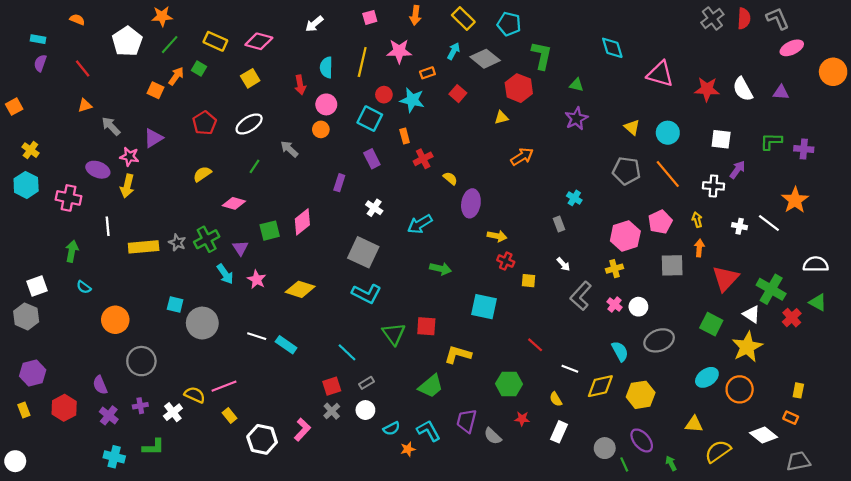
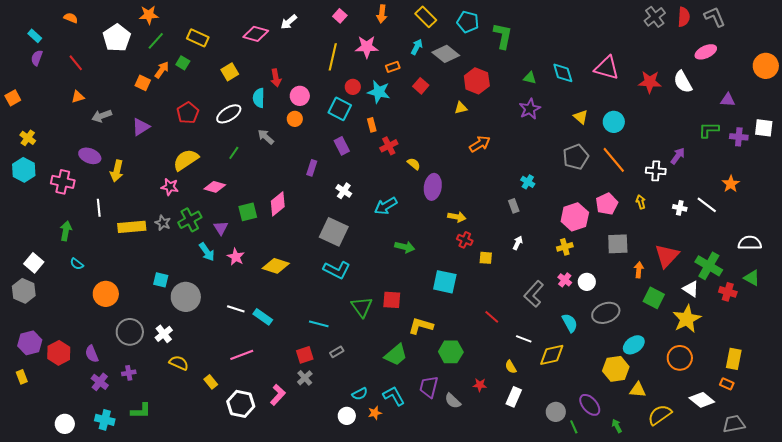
pink square: (370, 17) -> (340, 16), turned -32
cyan rectangle: (38, 39) -> (35, 36), turned 32
pink diamond: (259, 41) -> (256, 34), moved
cyan diamond: (612, 48) -> (563, 73), moved
pink ellipse: (792, 48) -> (706, 52), moved
green L-shape: (542, 55) -> (503, 36), moved
cyan semicircle: (326, 67) -> (259, 98), moved
purple triangle: (781, 92) -> (728, 100), moved
gray arrow: (111, 126) -> (102, 116), turned -66
white square: (721, 139) -> (764, 128), moved
pink star: (129, 157) -> (170, 187), moved
gray pentagon: (626, 171) -> (576, 157), turned -30
yellow semicircle: (202, 174) -> (186, 160), size x1.5
orange star: (795, 200) -> (731, 184), size x0.7
orange arrow: (699, 248) -> (639, 270), moved
white arrow: (563, 264) -> (518, 243), turned -112
white square: (37, 286) -> (34, 263), turned -30
gray L-shape: (581, 296) -> (534, 294), moved
red cross: (792, 318) -> (728, 292), turned -30
cyan line: (347, 352) -> (319, 324), turned -30
cyan ellipse: (707, 377) -> (634, 345), moved
green hexagon: (509, 384) -> (451, 352), moved
pink line: (224, 386) -> (242, 355), moved
yellow rectangle: (798, 390) -> (734, 359), size x1.5
yellow hexagon: (641, 395) -> (616, 369), moved
red hexagon: (64, 408) -> (59, 353), moved
white circle: (365, 410) -> (347, 416), moved
white cross: (173, 412) -> (164, 334), moved
white circle: (15, 461) -> (65, 424), moved

